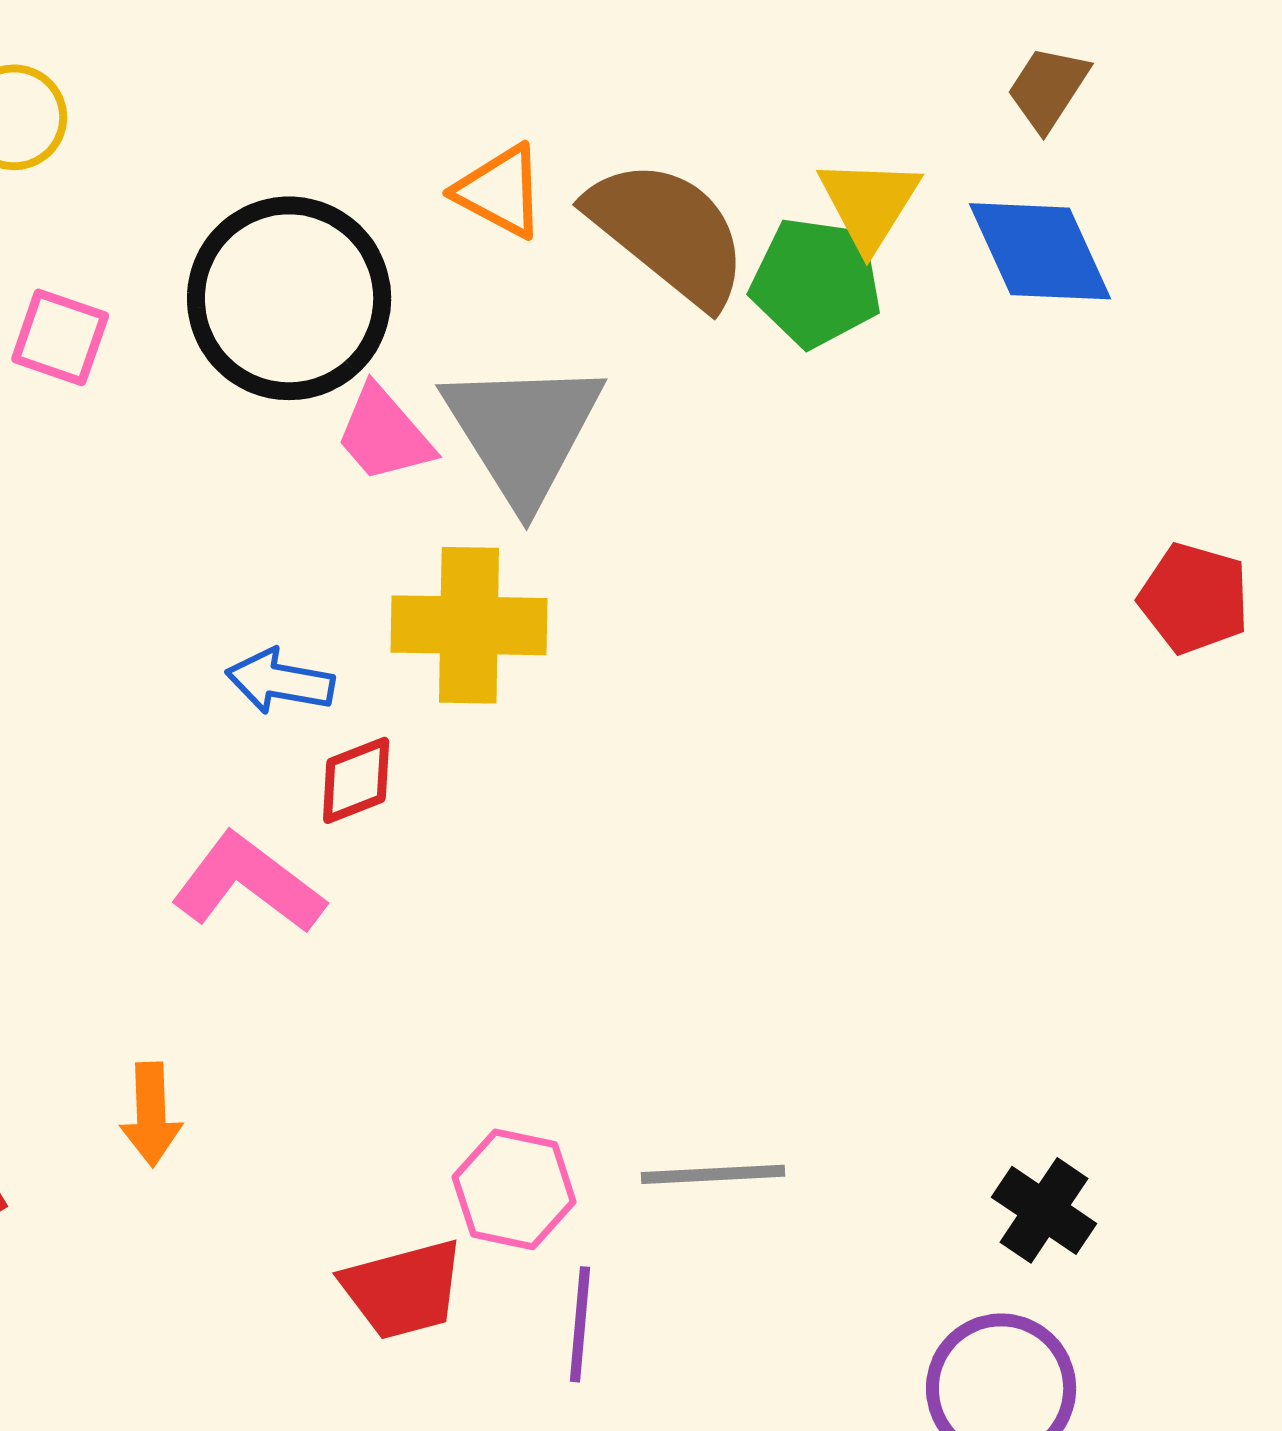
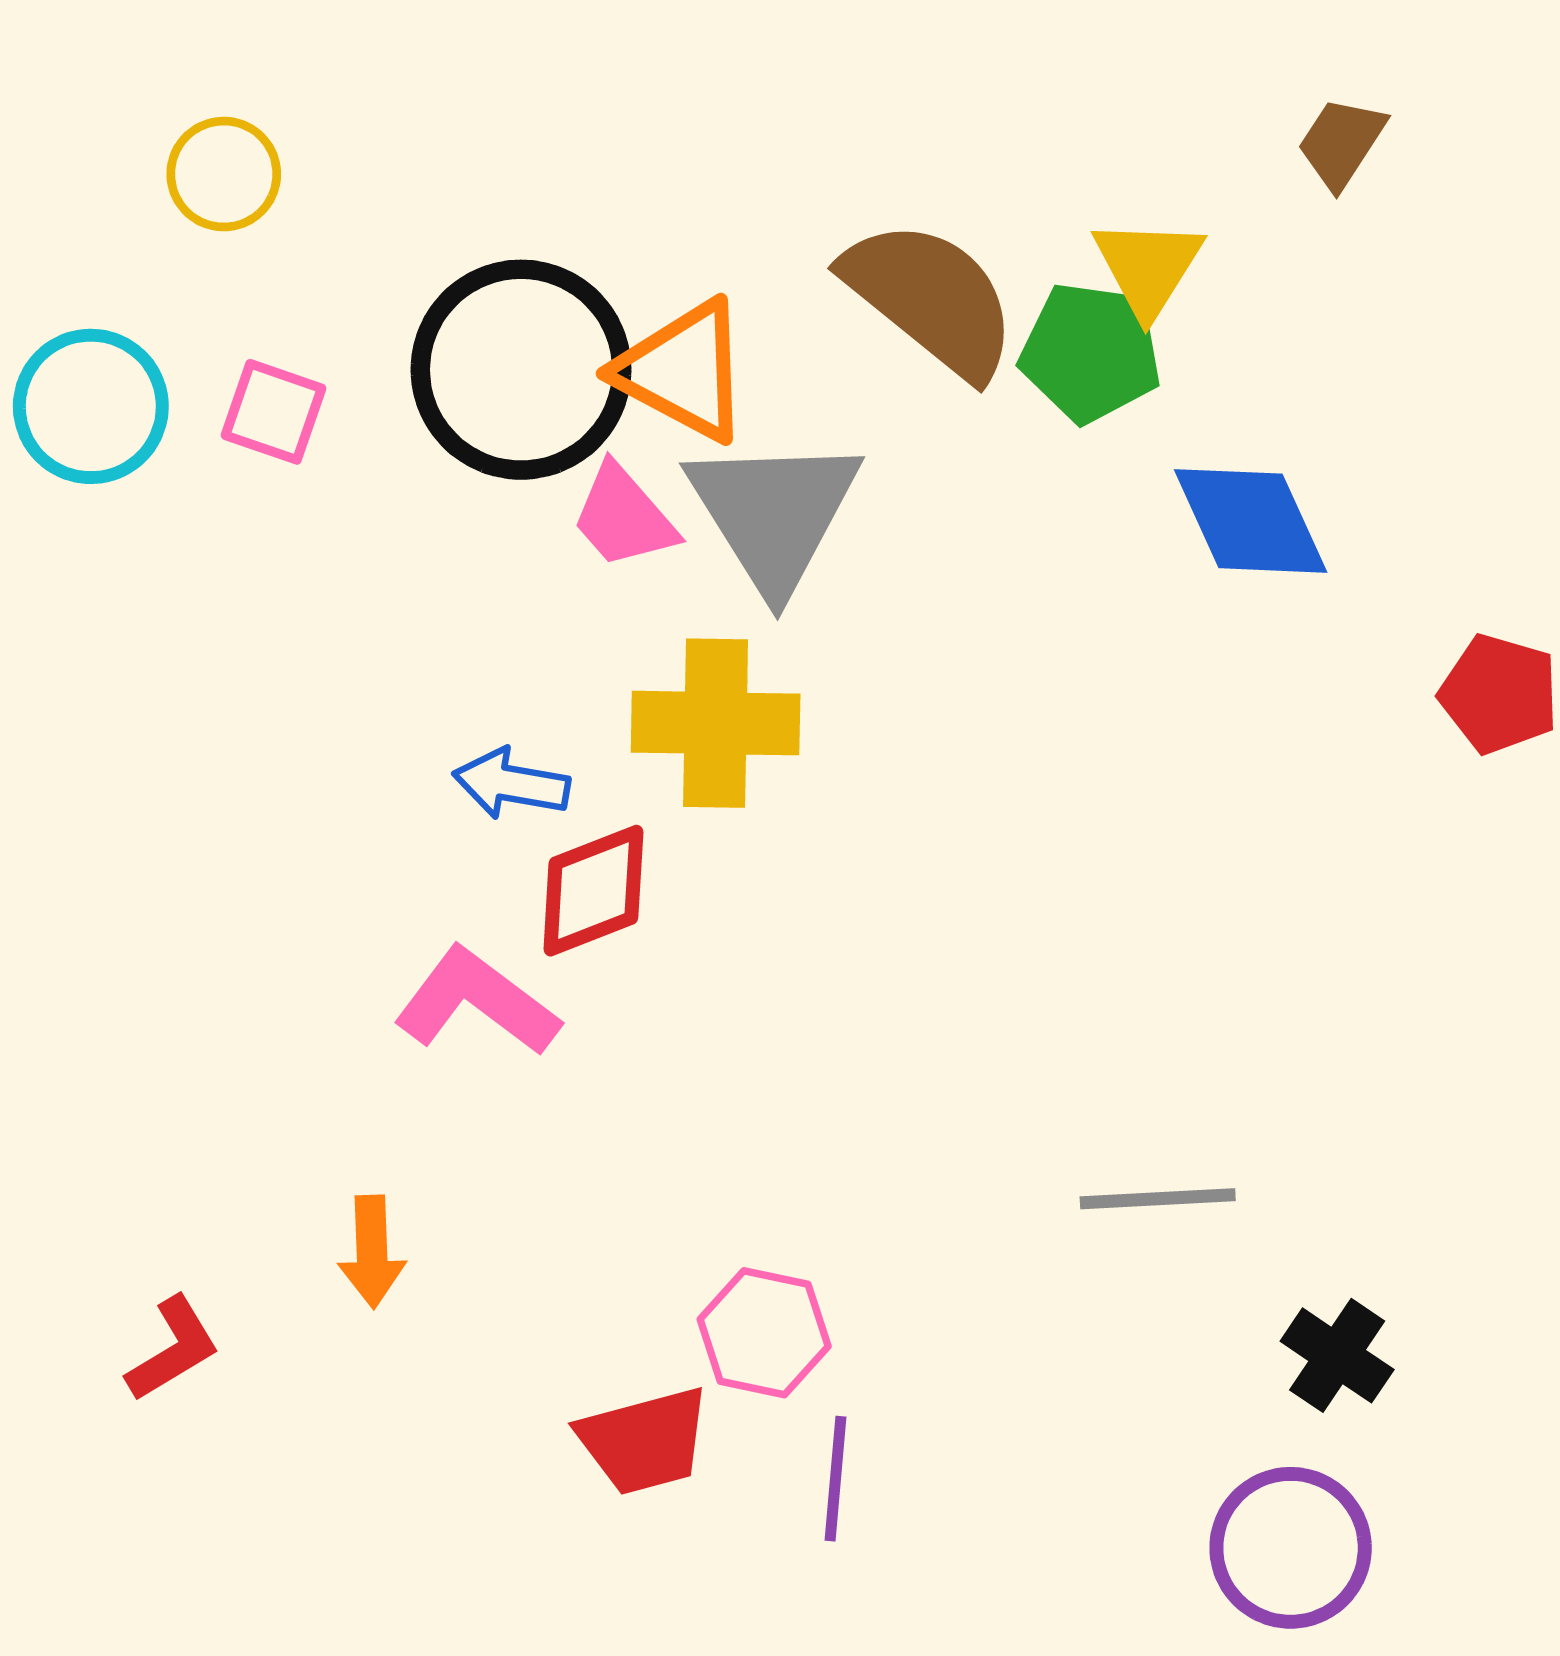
orange triangle: (500, 191) -> (683, 371), moved, size x1.4
blue diamond: (1040, 251) -> (1251, 521), moved
red diamond: (356, 780) -> (593, 891), size x1.4
gray line: (713, 1174) -> (1158, 1199), moved

